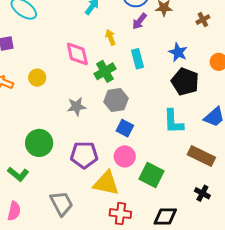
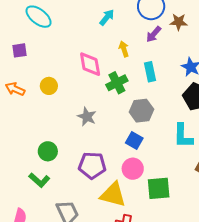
gray hexagon: (116, 100) -> (141, 111), moved
gray star: (76, 107) -> (87, 117), turned 30
green circle: (39, 143) -> (48, 151), size x0.7
green L-shape: (18, 174) -> (39, 180), moved
green square: (151, 175) -> (159, 188), turned -35

